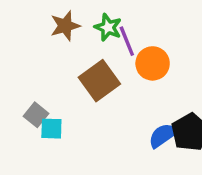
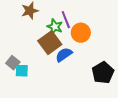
green star: (108, 27) -> (55, 27), moved
blue semicircle: (163, 135) -> (64, 55), moved

